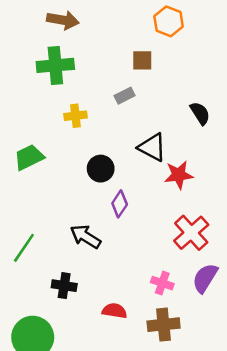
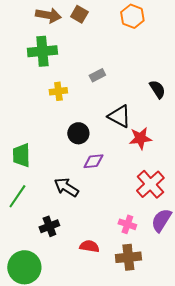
brown square: (142, 60) -> (79, 14), moved, turned 30
green trapezoid: (29, 157) -> (21, 155), moved, turned -65
purple diamond: (120, 204) -> (93, 161), turned 50
black cross: (64, 286) -> (49, 226), turned -30

